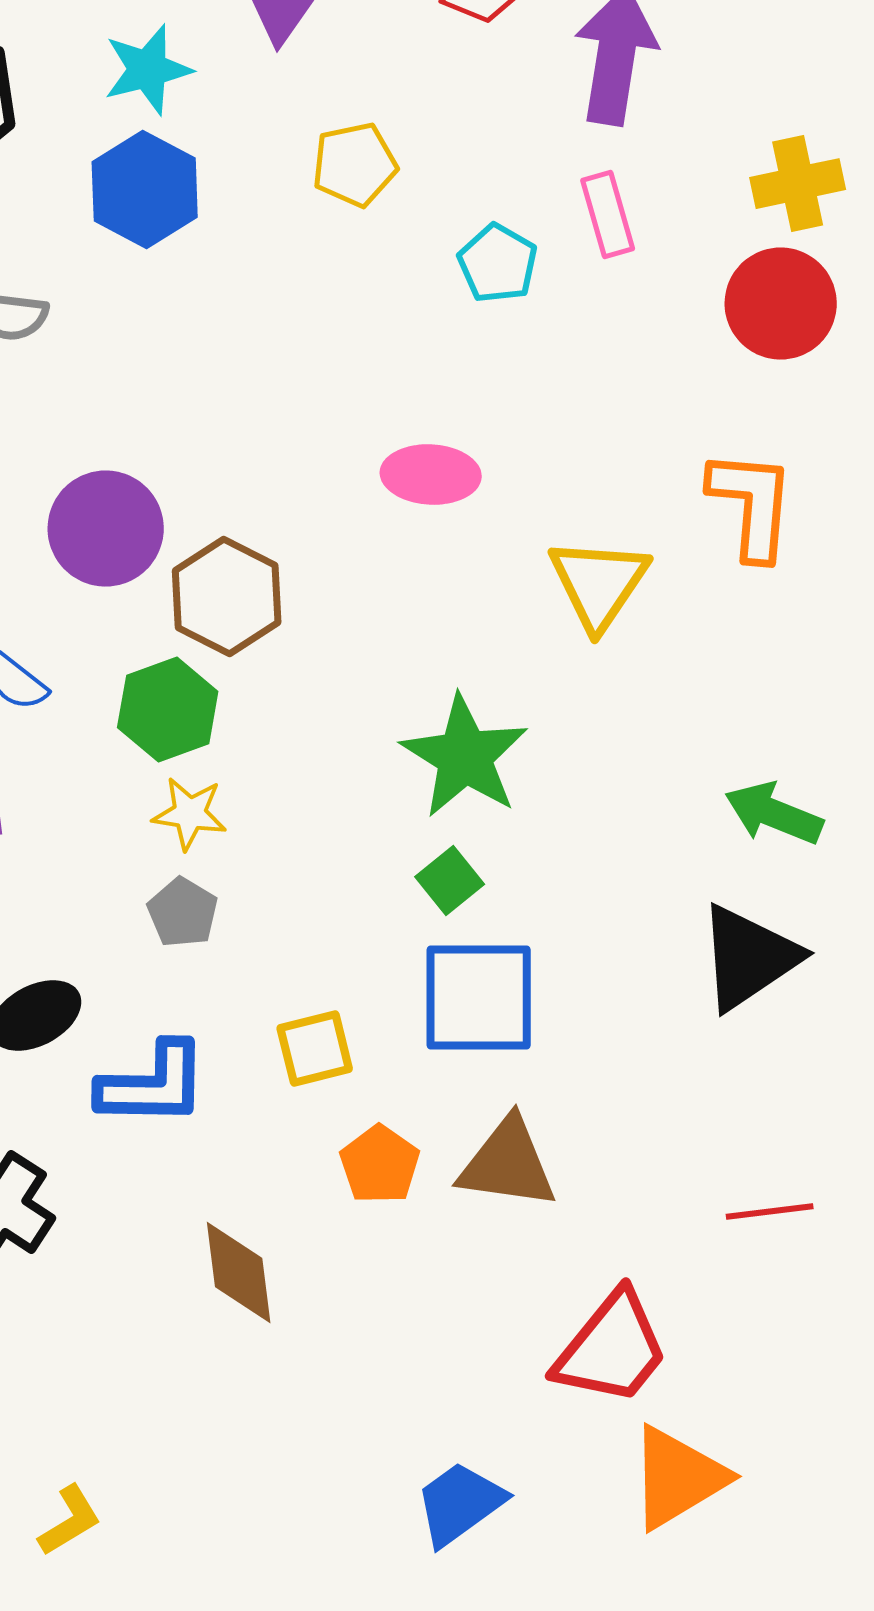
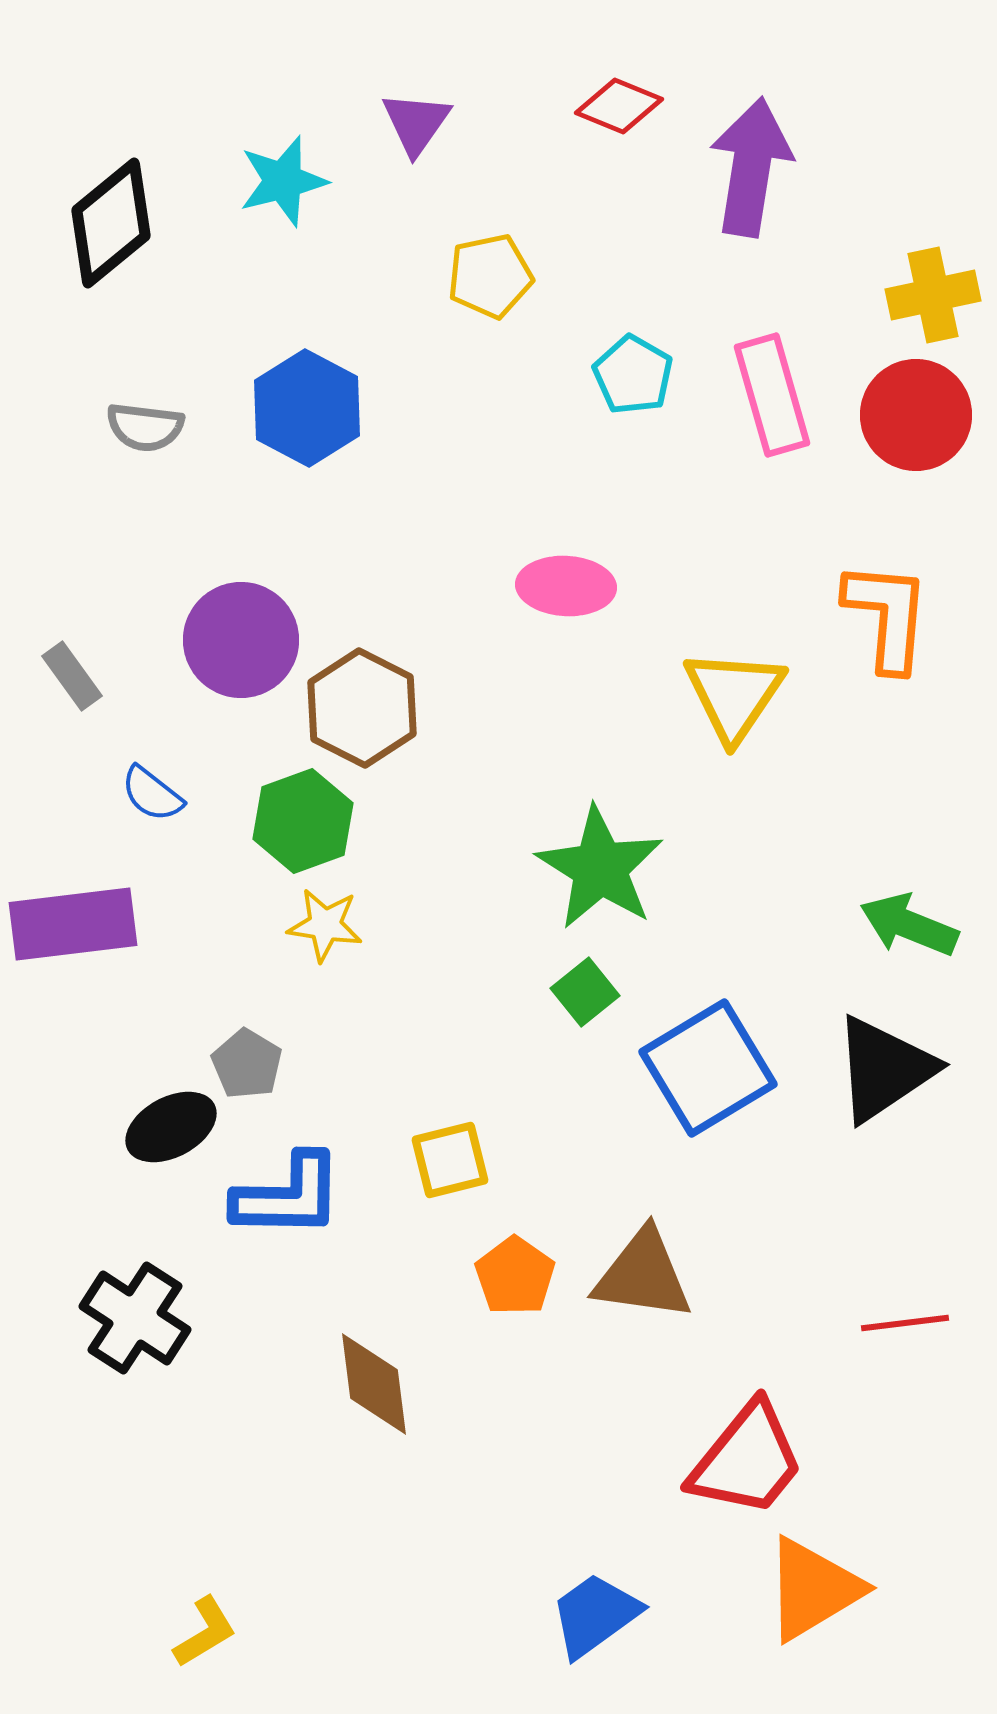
blue hexagon: (145, 190) -> (307, 408), moved
pink rectangle: (608, 215) -> (772, 395), moved, size x1.4
gray pentagon: (183, 913) -> (247, 1064), moved
blue square: (479, 998) -> (708, 1068), moved, turned -31

